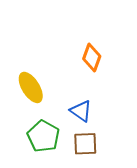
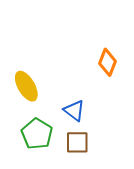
orange diamond: (92, 57) -> (108, 62), moved

